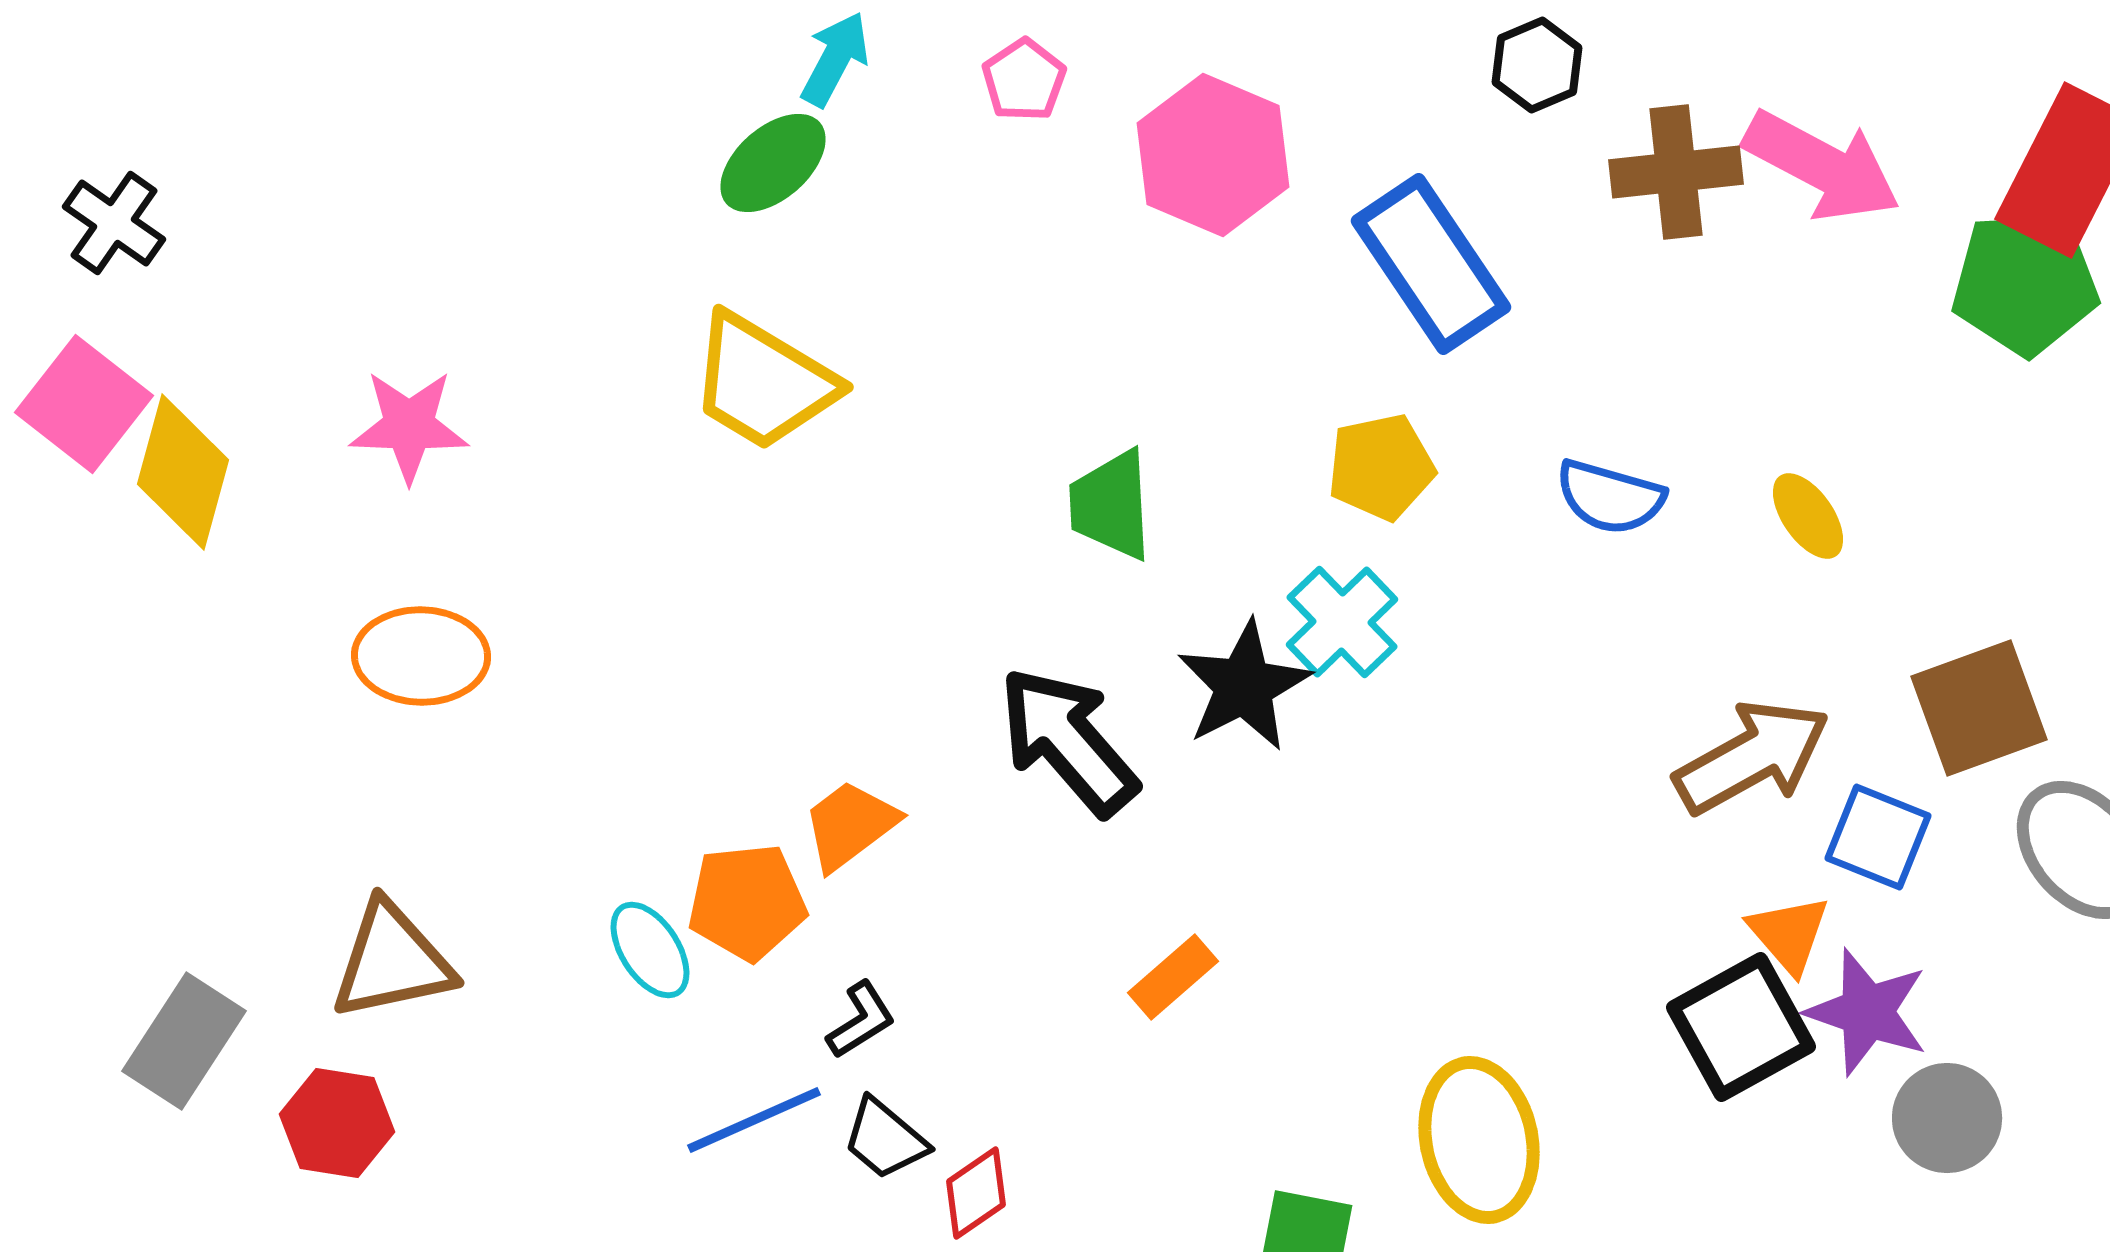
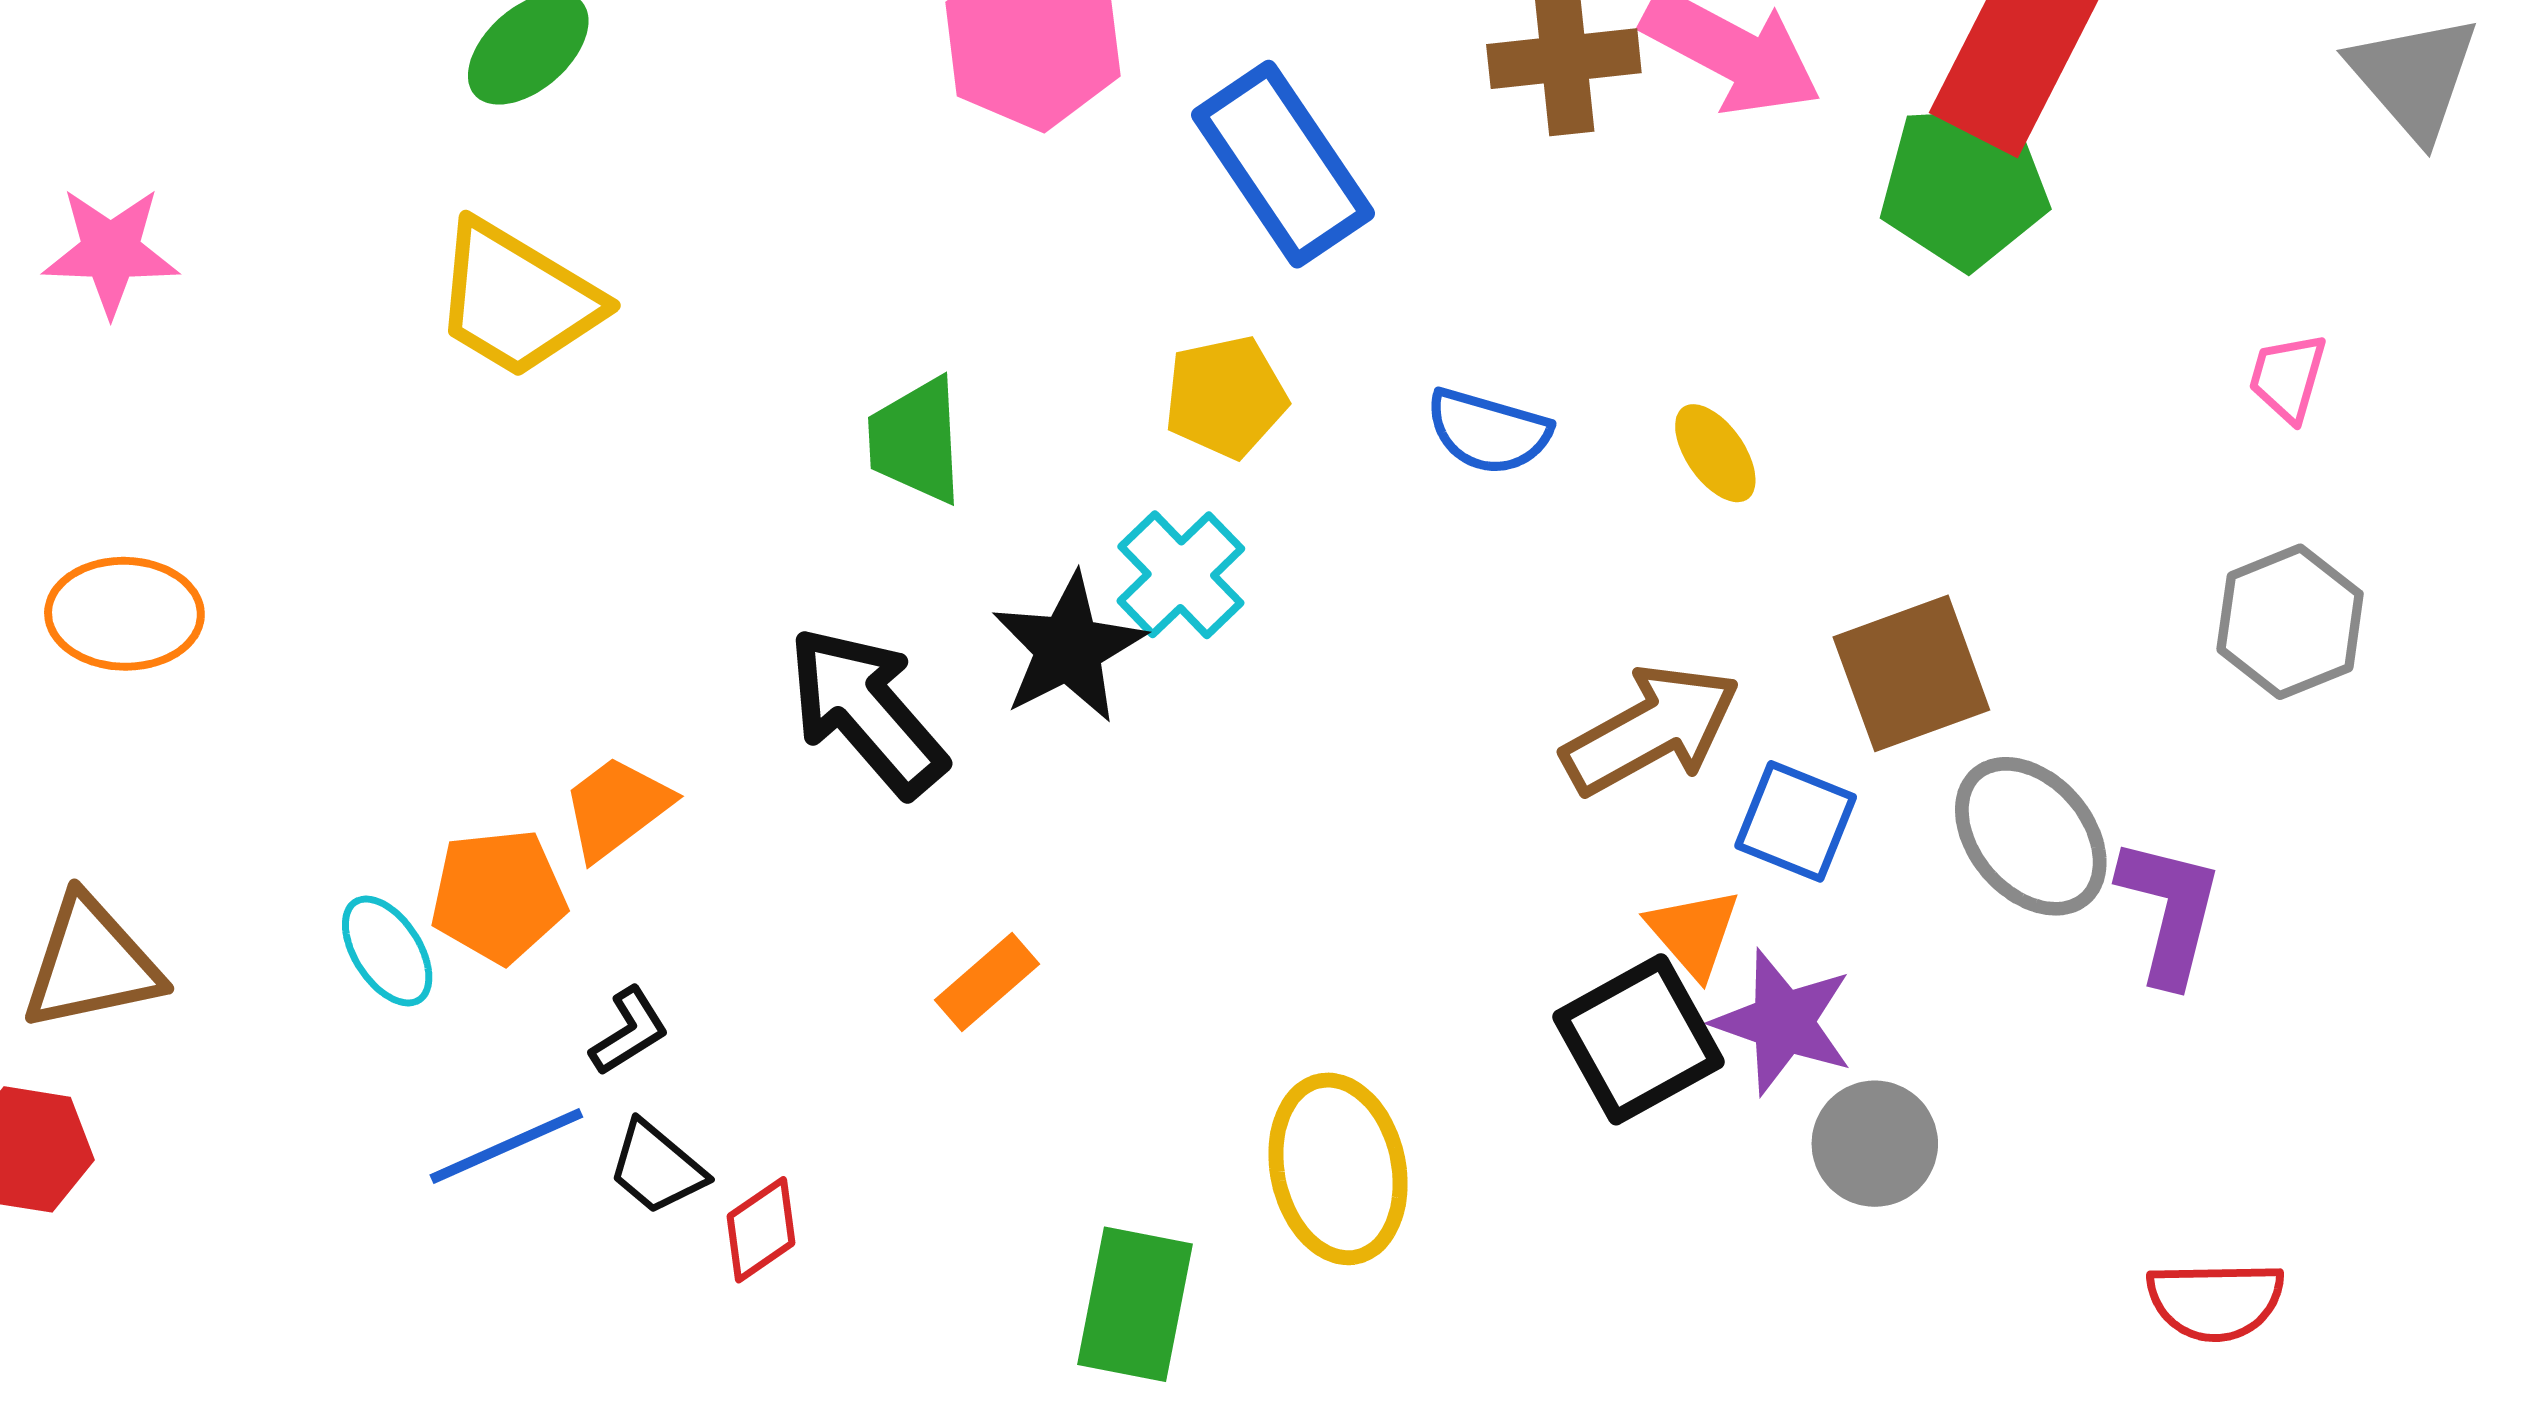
pink star: (409, 426) -> (111, 251), moved

